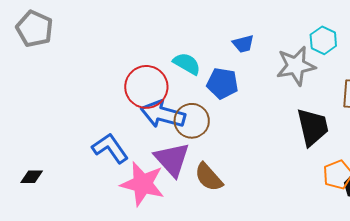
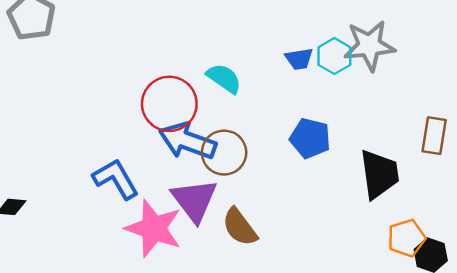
cyan hexagon: (323, 40) -> (334, 56), moved
gray star: (296, 66) -> (369, 45), moved
blue pentagon: (222, 83) -> (310, 138), moved

